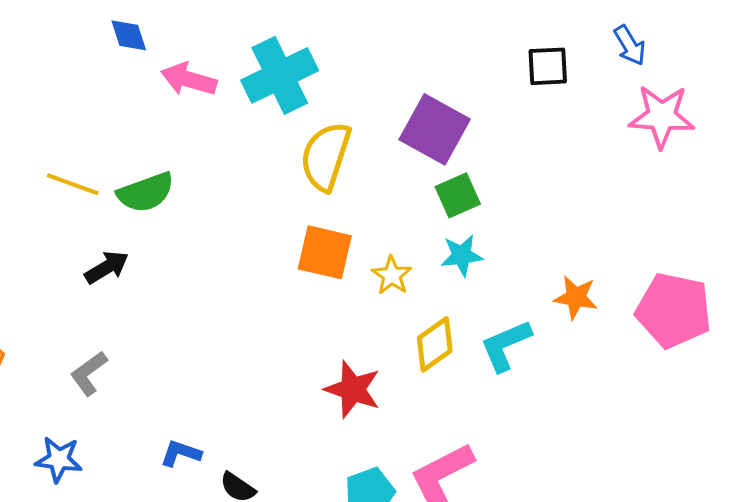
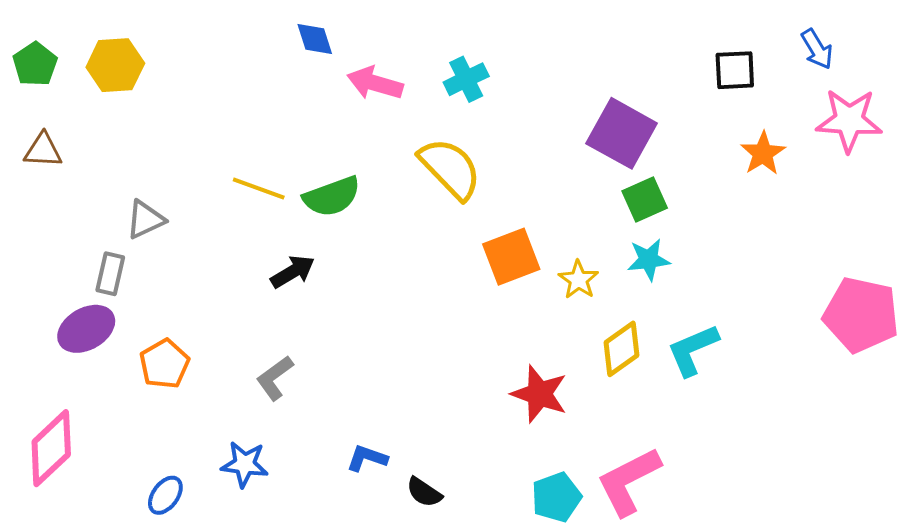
cyan cross: (280, 75) -> (466, 79), size x0.6
yellow semicircle: (326, 156) -> (450, 168), moved, turned 118
orange square: (325, 252) -> (511, 257), turned -34
orange star: (576, 297) -> (763, 153), moved, turned 30

